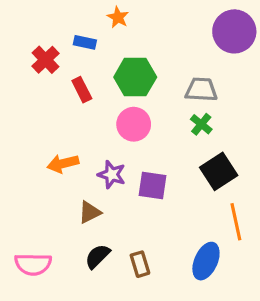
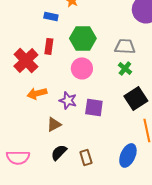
red cross: (46, 60) -> (26, 60), moved, size x1.4
red rectangle: (82, 90) -> (49, 46), turned 35

